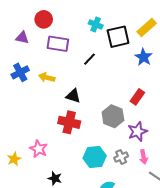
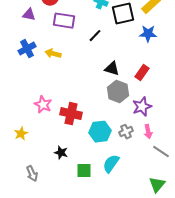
blue star: (144, 57) -> (148, 34), turned -30
black triangle: (73, 96) -> (112, 69), moved
red cross: (69, 122) -> (71, 114), moved
pink star: (39, 149) -> (43, 105), moved

